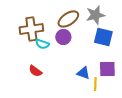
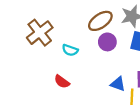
brown cross: (31, 29) -> (40, 33), moved, turned -30
purple circle: (63, 37) -> (107, 42), moved

